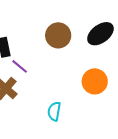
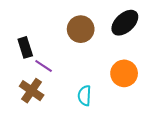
cyan semicircle: (54, 111) -> (85, 96), moved

